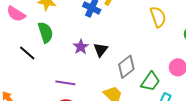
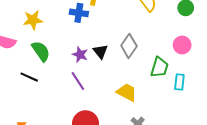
gray diamond: (126, 67) -> (129, 46), moved
purple line: (65, 83) -> (78, 81), moved, turned 66

